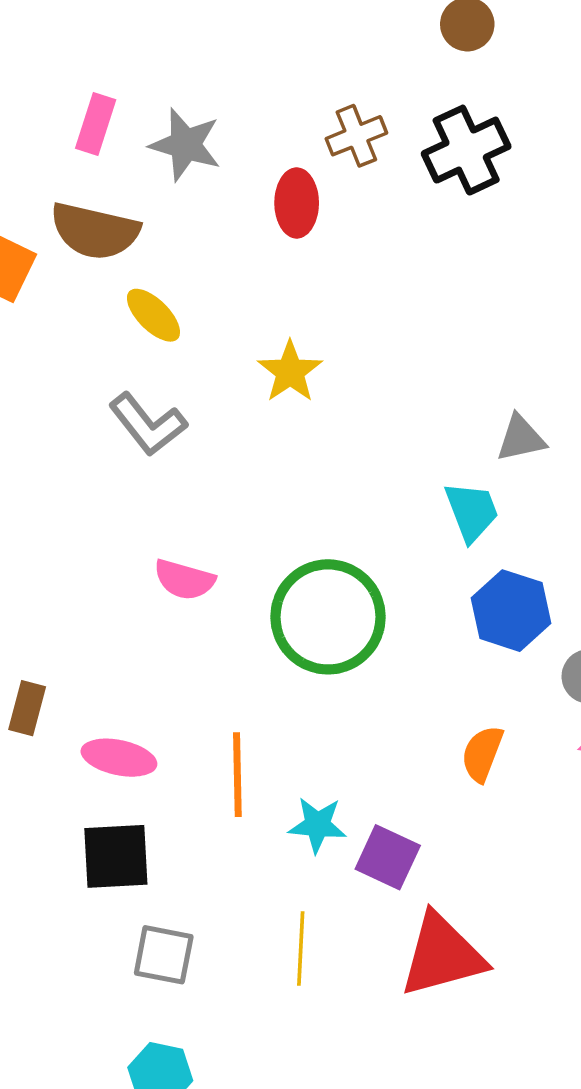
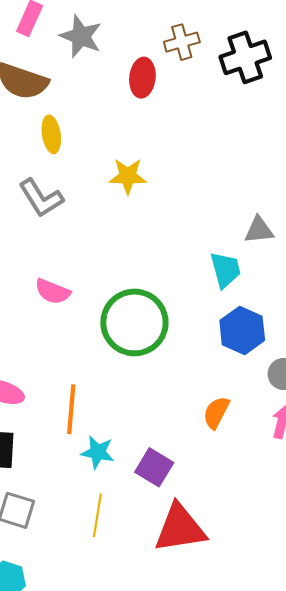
yellow ellipse: (153, 315) -> (51, 134), turned 30
yellow star: (290, 372) -> (128, 176), turned 30
cyan star: (317, 825) -> (98, 452), moved

